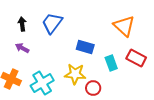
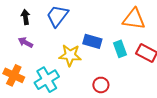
orange triangle: (124, 26) -> (134, 19), turned -35
cyan rectangle: (111, 63) -> (120, 49), moved
yellow star: (75, 74) -> (70, 55), moved

